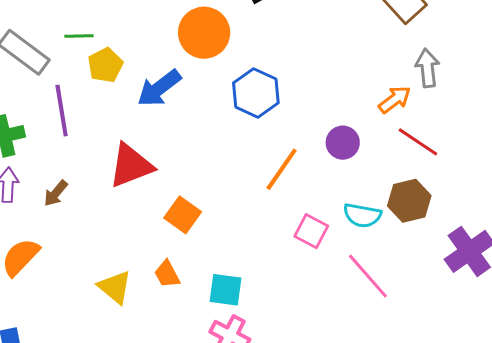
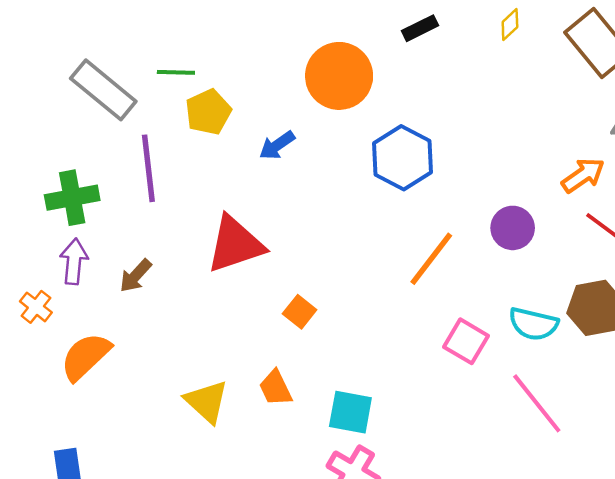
blue arrow: (159, 88) -> (277, 145), size x0.6
orange square: (183, 215) -> (300, 312), size x0.7

